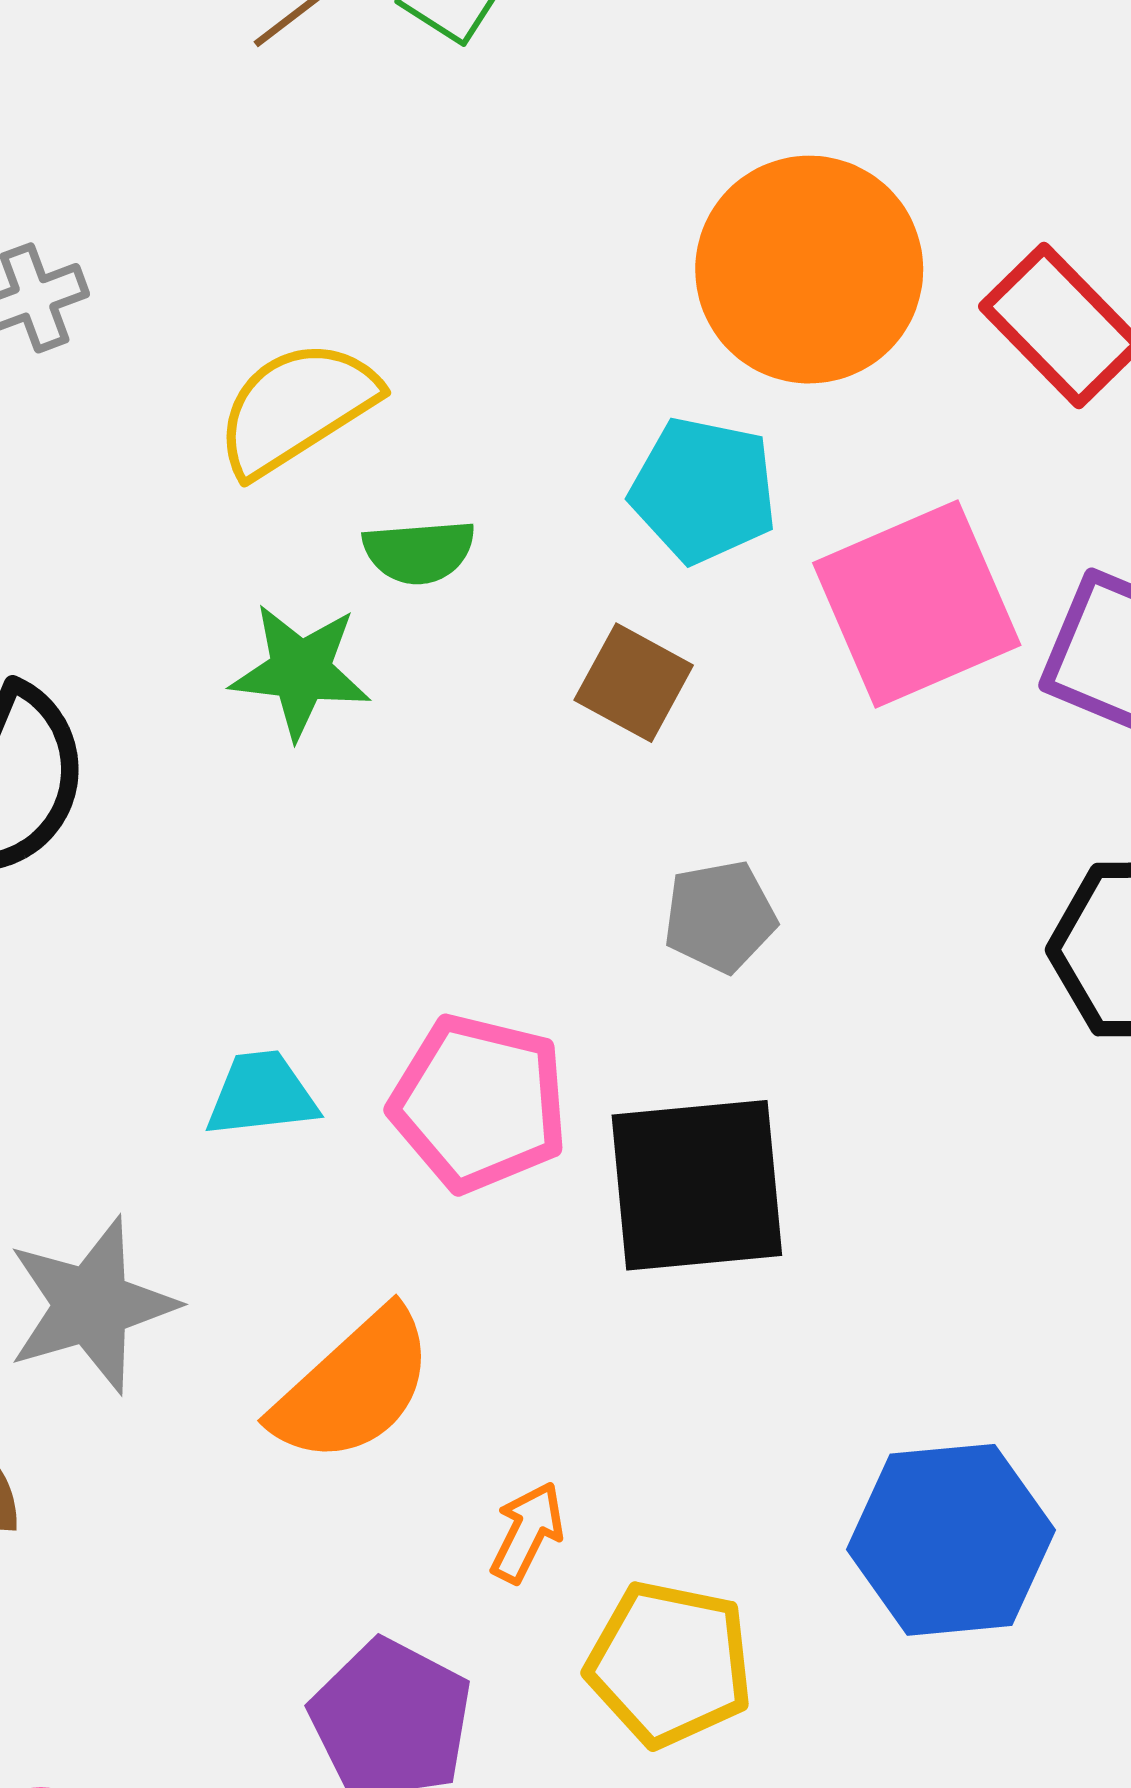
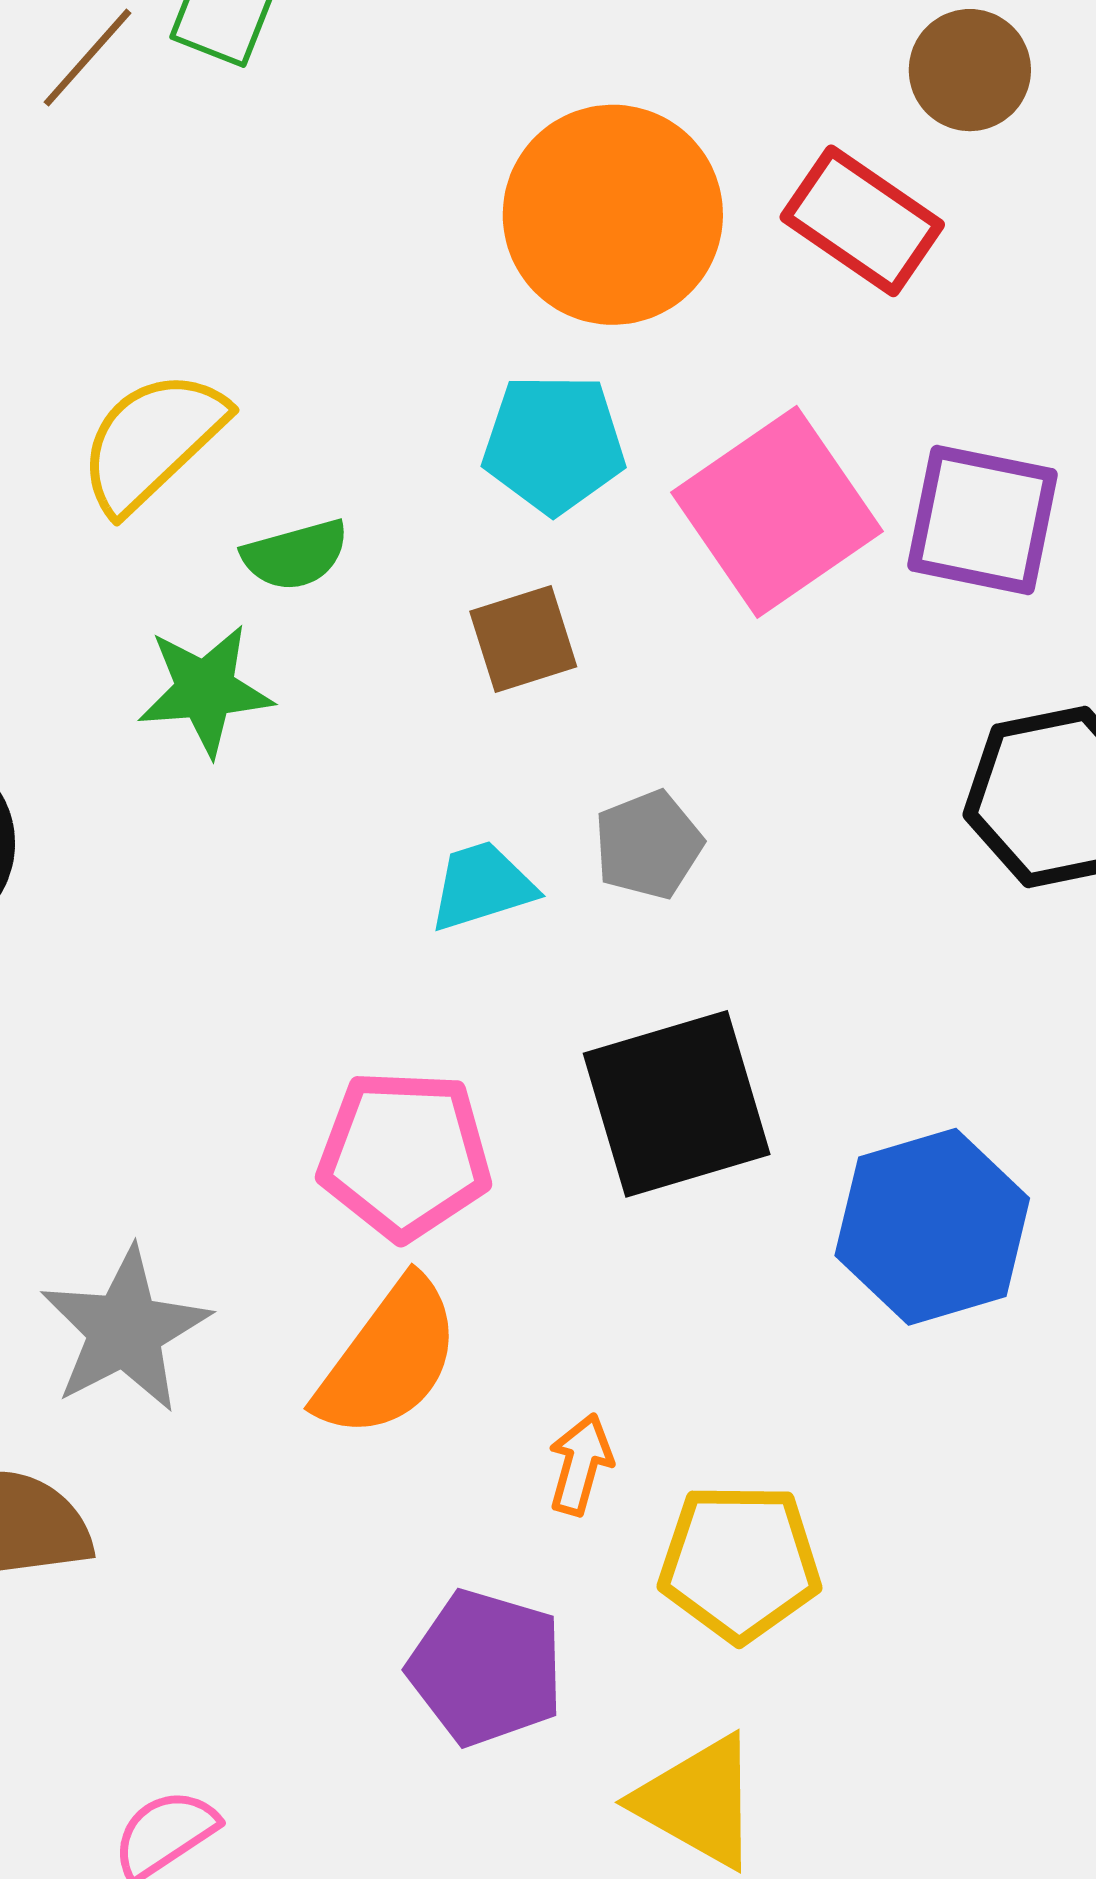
brown square: (634, 683) -> (523, 639), turned -35
cyan trapezoid: (262, 1094) -> (482, 886), moved
pink pentagon: (479, 1103) -> (405, 1155), moved
blue hexagon: (951, 1540) -> (932, 1227), moved

